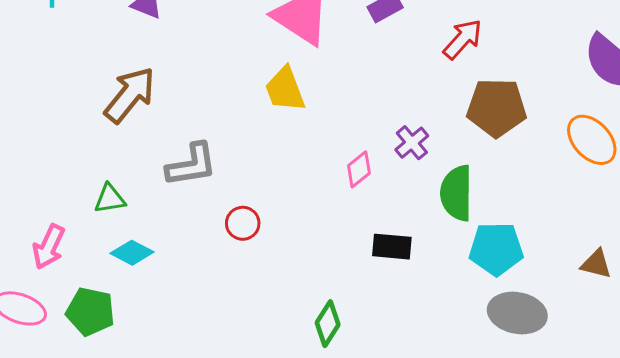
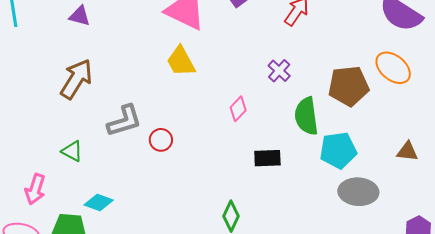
brown pentagon: (497, 108) -> (349, 86), moved
purple cross: (412, 143) -> (279, 71), moved
green triangle: (110, 199) -> (72, 151), turned 45
red circle: (243, 223) -> (161, 140), moved
cyan diamond: (132, 253) -> (99, 203), moved

